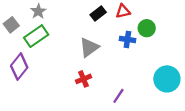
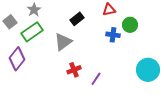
black rectangle: (98, 14) -> (77, 19), moved
gray triangle: (89, 47) -> (63, 42), moved
purple line: (118, 96) -> (96, 79), moved

